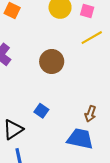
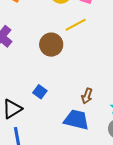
yellow line: (92, 38) -> (76, 25), moved

